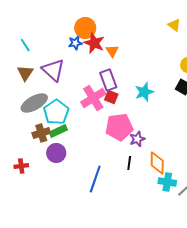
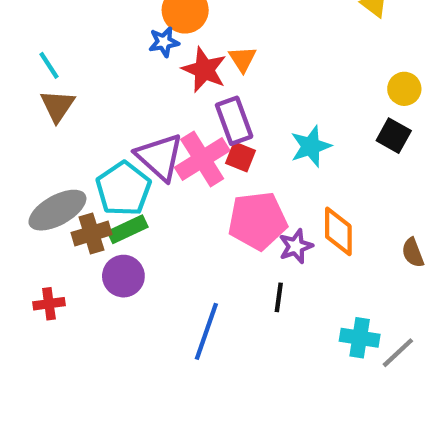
red star: (94, 43) -> (204, 70), moved
cyan line: (25, 45) -> (49, 65), moved
purple triangle: (53, 70) -> (160, 157), moved
gray ellipse: (34, 103) -> (57, 210), moved
orange diamond: (157, 163) -> (338, 231), moved

